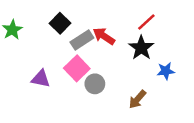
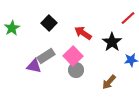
red line: (146, 22) -> (128, 18), moved
gray rectangle: (82, 40) -> (46, 56), moved
pink square: (77, 68) -> (73, 56), moved

